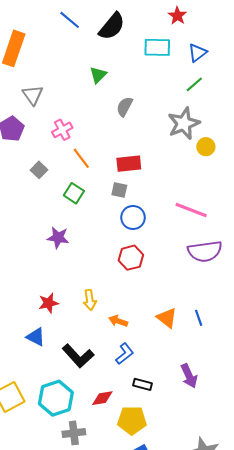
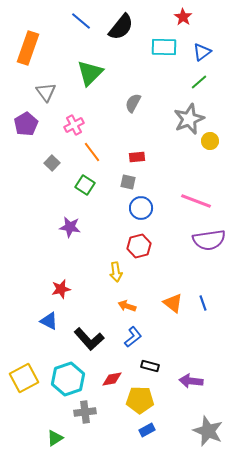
green triangle: (98, 75) -> (90, 73), moved, size x1.6
red rectangle: (129, 164) -> (137, 157), size x0.7
yellow arrow: (90, 300) -> (116, 272), moved
purple arrow: (189, 376) -> (191, 381), moved, turned 120

